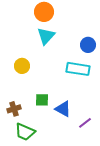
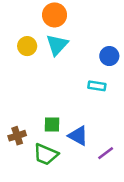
yellow circle: (22, 66) -> (27, 46), moved
cyan rectangle: (78, 69) -> (97, 86), size x0.6
green trapezoid: (25, 132) -> (46, 154), moved

